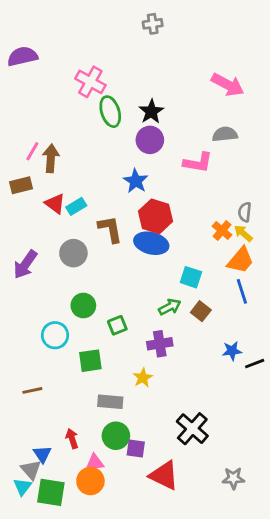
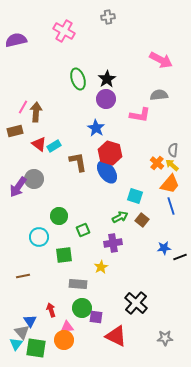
pink cross: (90, 82) -> (64, 31), moved
blue ellipse: (151, 243) -> (107, 172), turned 40
gray circle: (73, 253) -> (34, 179), moved

